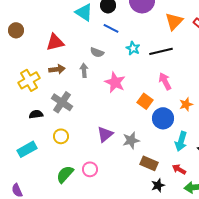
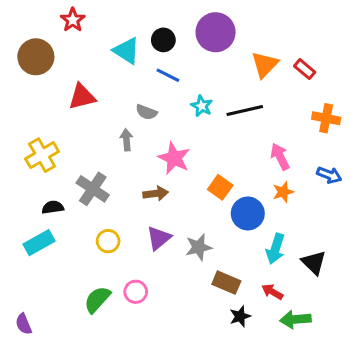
brown circle: (16, 30) -> (36, 57), moved, size x1.5
brown arrow: (57, 69) -> (156, 193), moved
pink arrow: (165, 81) -> (280, 157), moved
yellow circle: (61, 136) -> (108, 241), moved
cyan rectangle: (27, 149) -> (39, 243), moved

